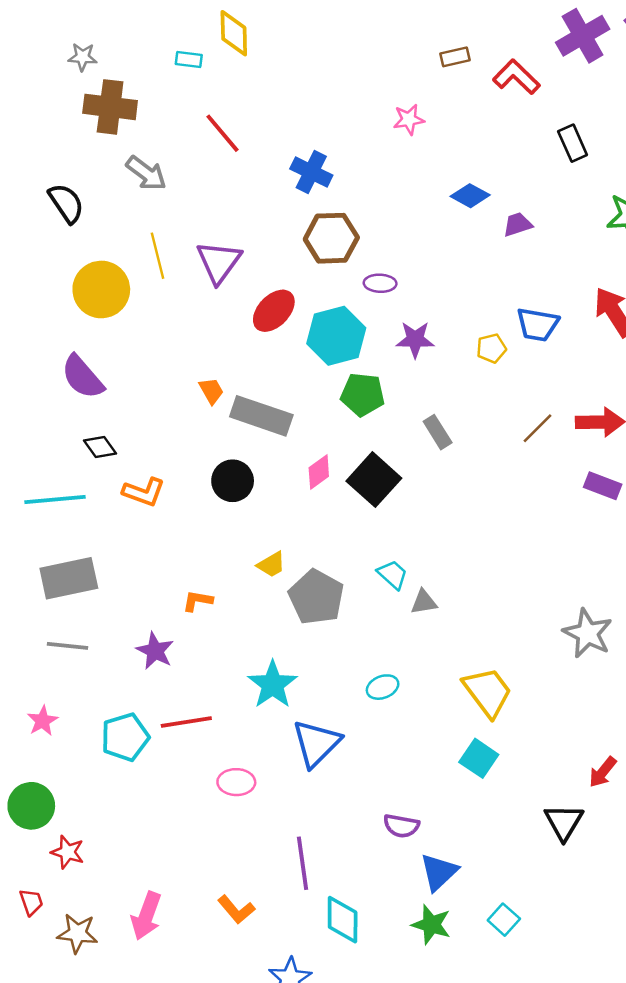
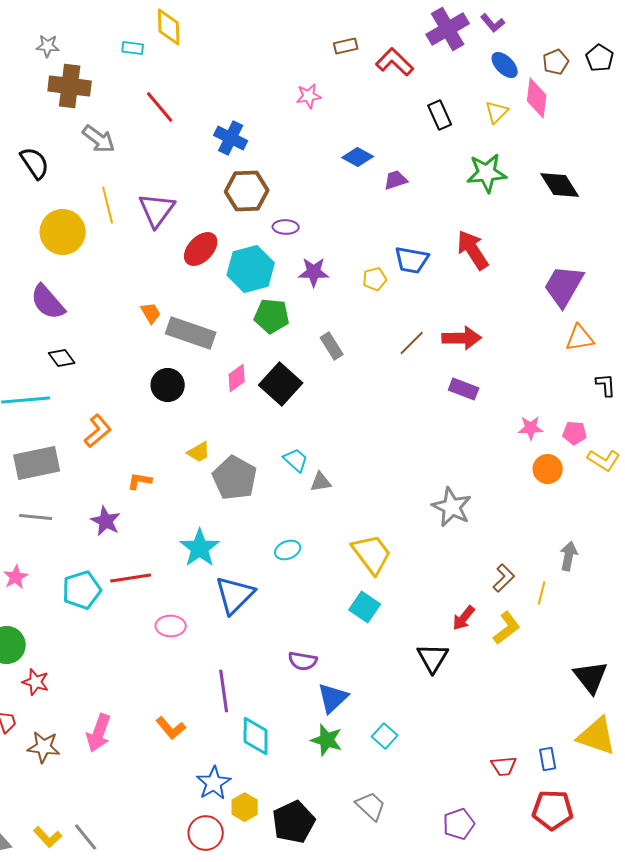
orange L-shape: (144, 492) -> (98, 431), moved, turned -60

